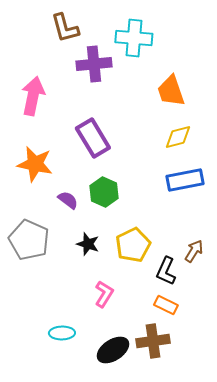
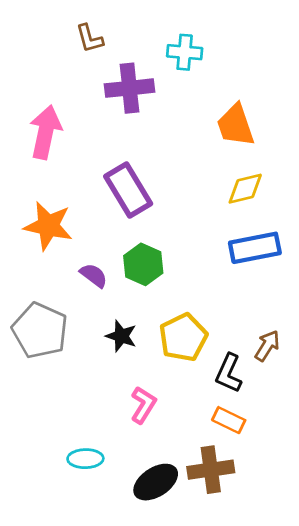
brown L-shape: (65, 28) -> (90, 38), size x0.7
cyan cross: (134, 38) -> (185, 52), size x0.7

